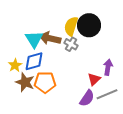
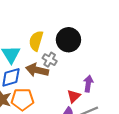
yellow semicircle: (71, 26) -> (36, 41), moved
brown arrow: (50, 38) -> (37, 70), moved

